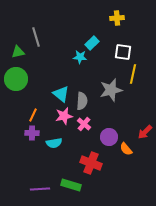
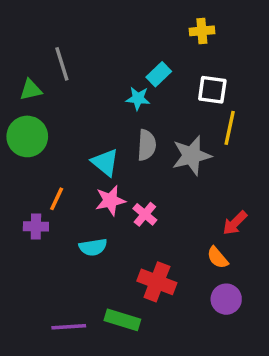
gray semicircle: (82, 101) -> (147, 145), moved
red arrow: (145, 132) -> (235, 223), moved
purple cross: (32, 133) -> (36, 226), moved
purple circle: (109, 137) -> (226, 299), moved

